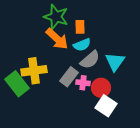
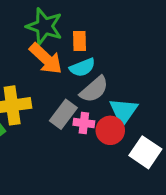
cyan triangle: (115, 62) -> (123, 111), moved
white square: (106, 106) -> (145, 152), moved

